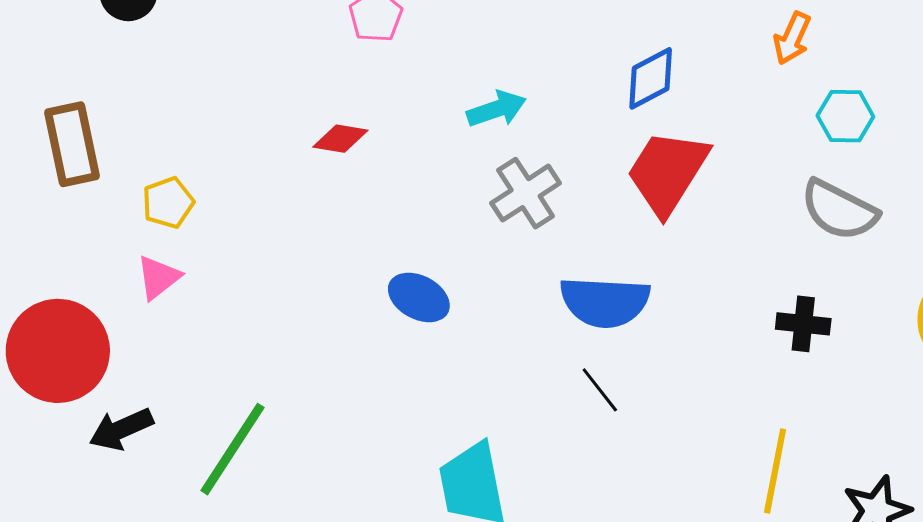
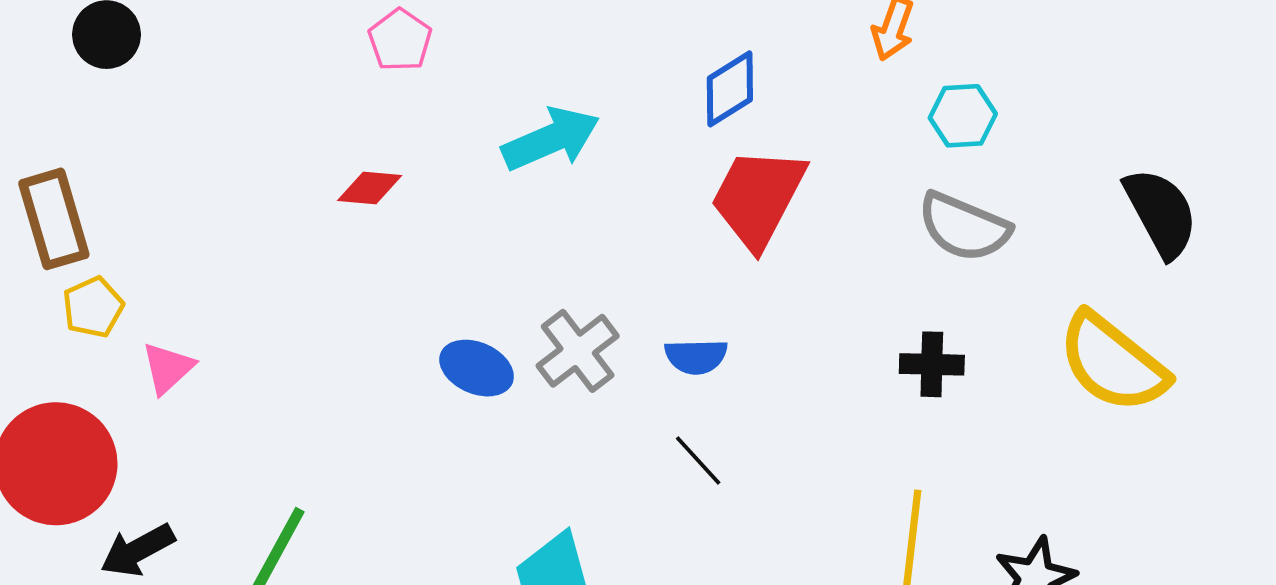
cyan arrow: (496, 109) -> (551, 139), size x1.4
gray cross: (526, 193) -> (578, 351), moved
yellow pentagon: (168, 203) -> (93, 307), moved
blue semicircle: (605, 302) -> (696, 356), size x0.6

